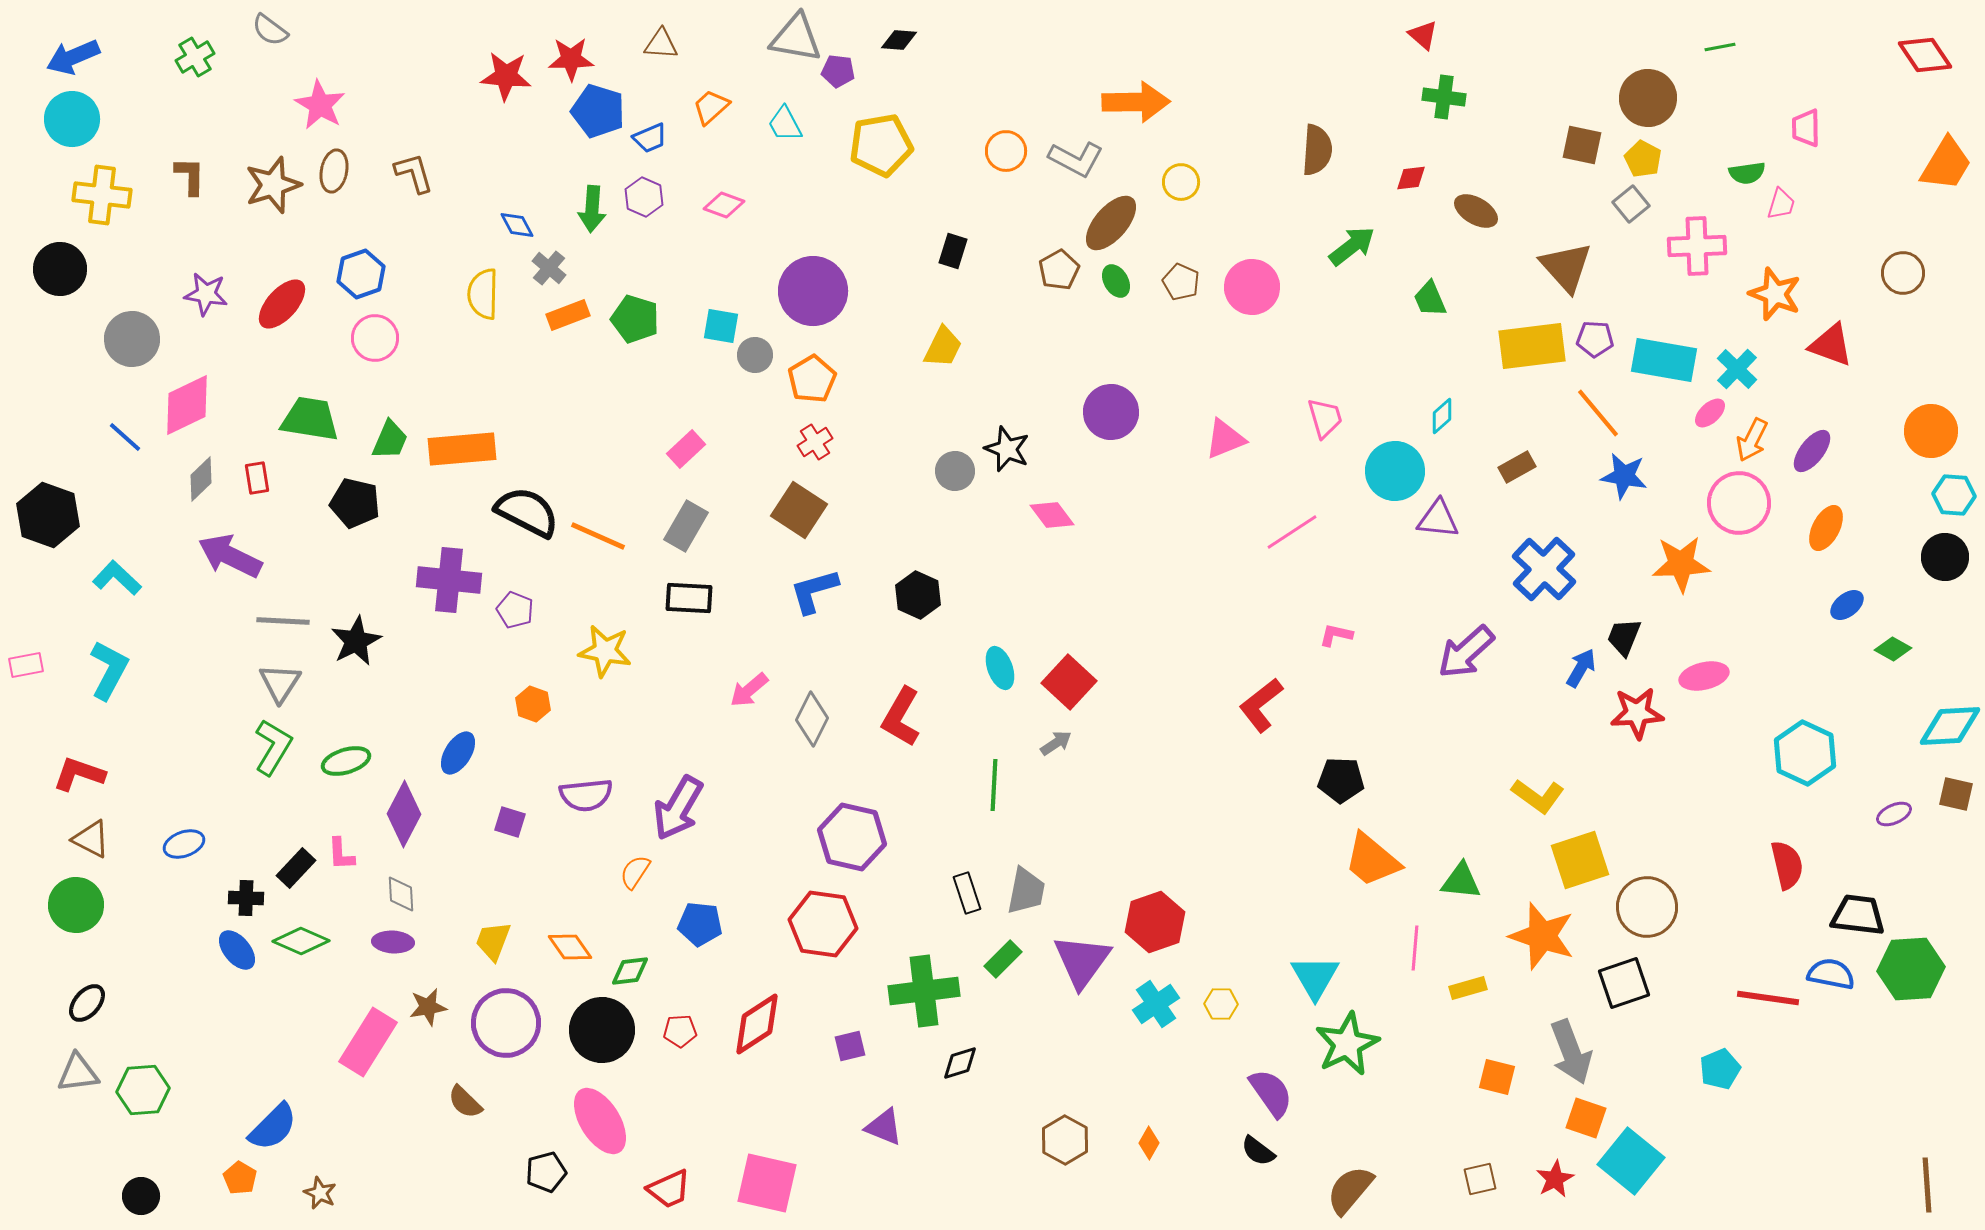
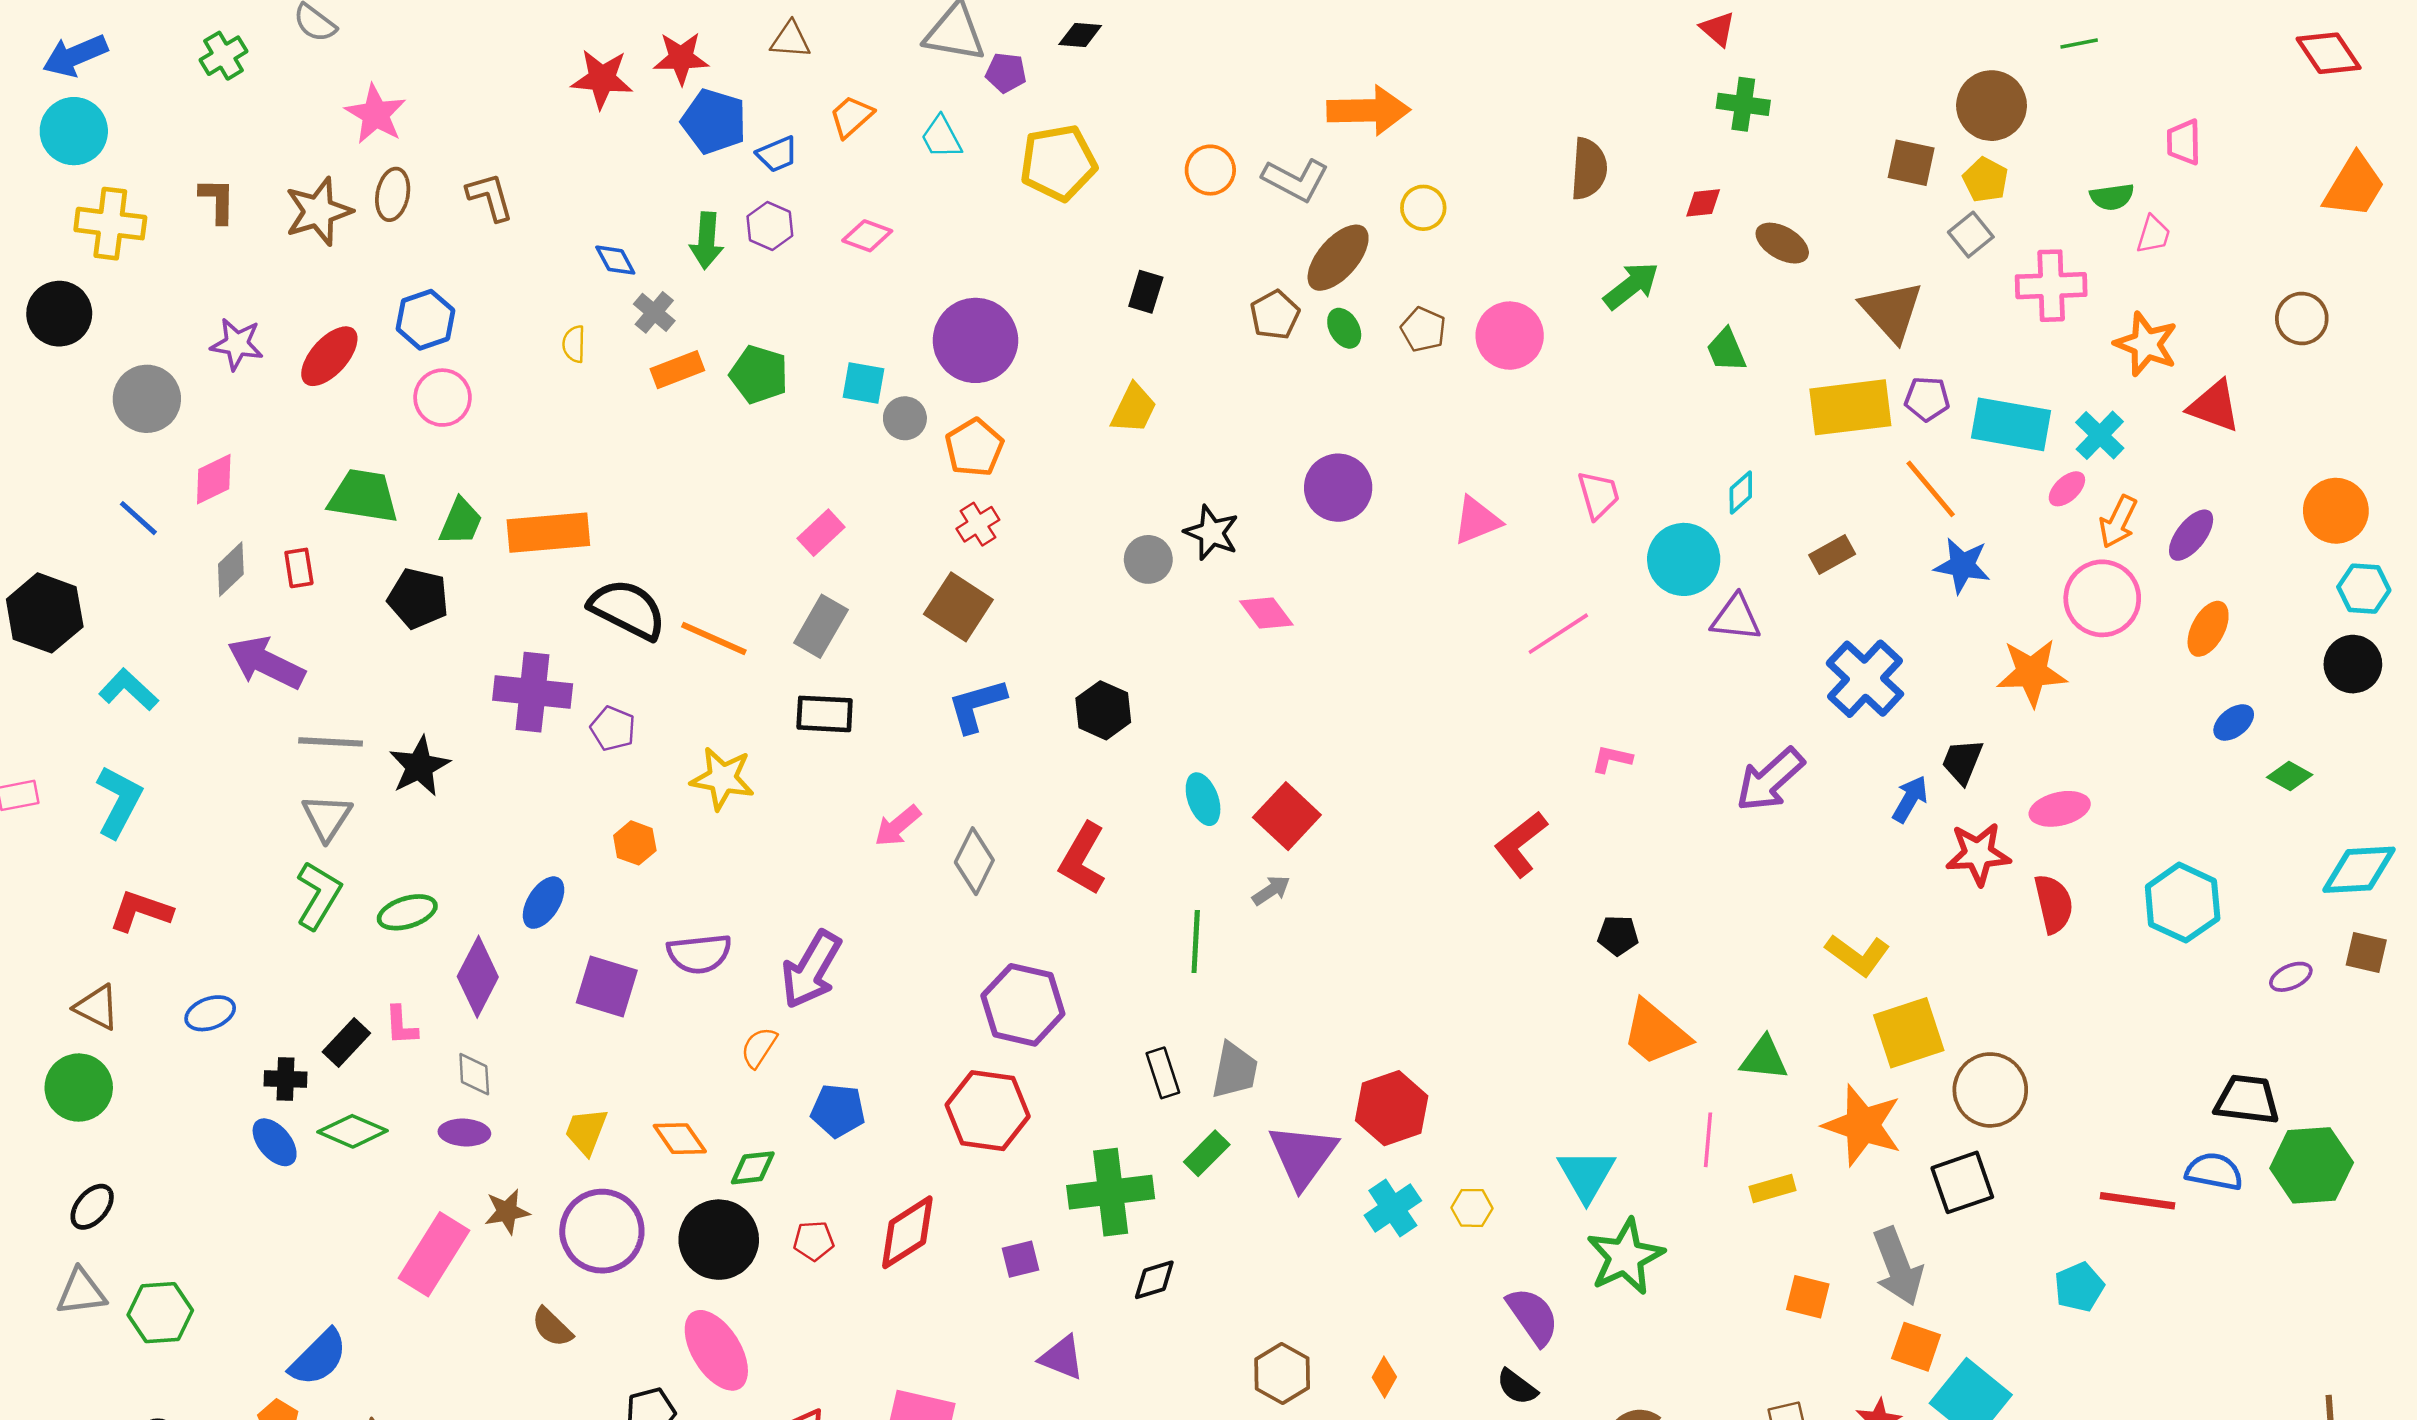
yellow semicircle: (483, 294) -> (574, 344), size x0.6
pink diamond: (187, 405) -> (214, 479), size x0.7
red L-shape: (79, 774) -> (141, 911), moved
black pentagon: (1341, 780) -> (1618, 935), size x0.7
purple square: (510, 822) -> (607, 987), size x1.6
red semicircle: (1787, 865) -> (2054, 904), moved

